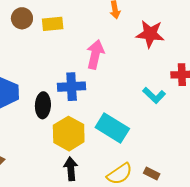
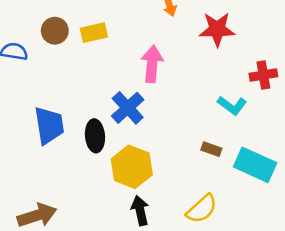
blue cross: (72, 87) -> (128, 108), turned -32
cyan rectangle: (112, 128) -> (255, 165), moved
brown rectangle: (152, 173) -> (211, 149), moved

